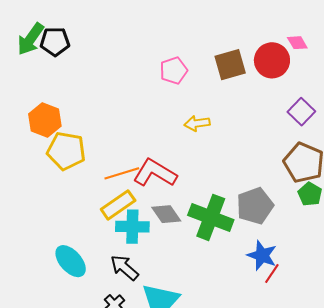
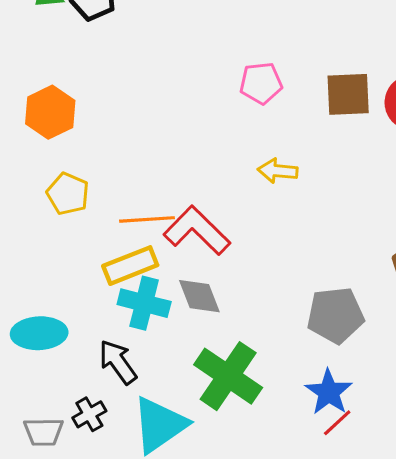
yellow pentagon: (66, 151) -> (68, 194), moved, size x0.7
green cross: (211, 217) -> (228, 376), moved
cyan ellipse: (71, 261) -> (39, 333), turned -64

